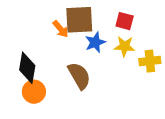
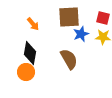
orange arrow: (61, 29) -> (33, 24), moved
orange circle: (34, 92) -> (26, 72), moved

